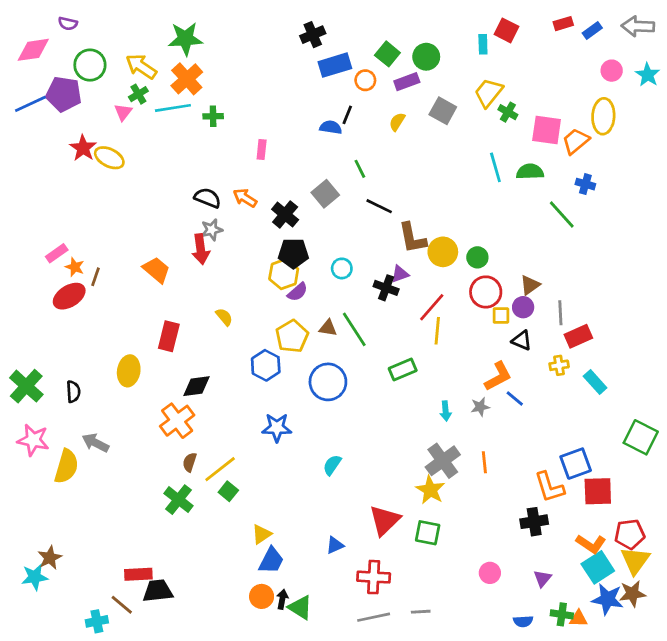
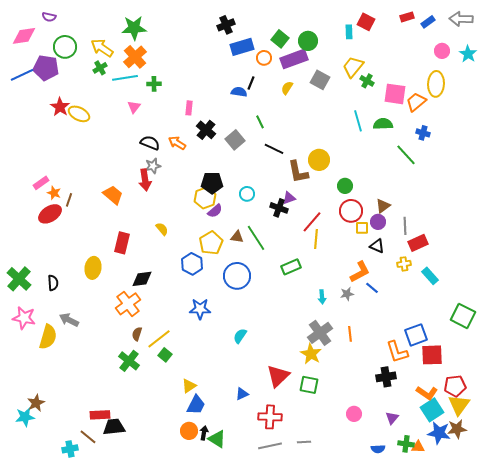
purple rectangle: (407, 82) -> (294, 59), size x1.5
pink triangle: (123, 112) -> (134, 107), moved
black cross: (285, 214) -> (206, 130), moved
yellow circle: (443, 252) -> (319, 160), moved

